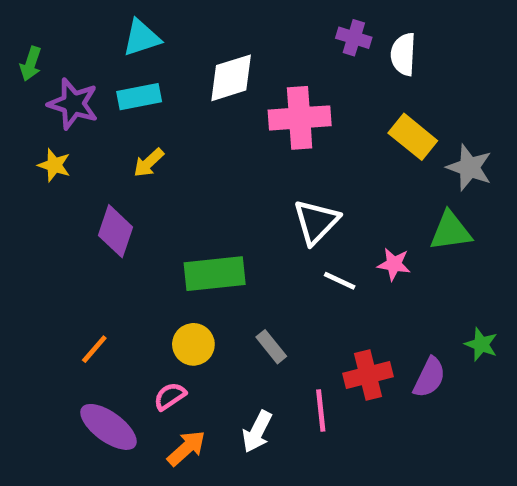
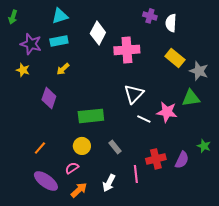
green arrow: (31, 64) -> (13, 17), moved
white diamond: (231, 78) -> (98, 33), turned -45
pink star: (394, 264) -> (167, 112), size x1.5

